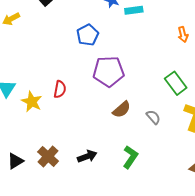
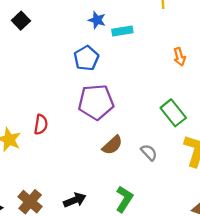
blue pentagon: (88, 35) -> (86, 58), moved

